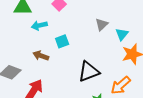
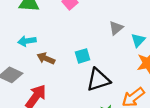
cyan arrow: (39, 25) -> (27, 41), moved
cyan square: (62, 41) -> (83, 56), moved

